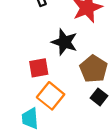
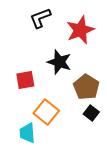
red square: (39, 68) -> (25, 80), moved

